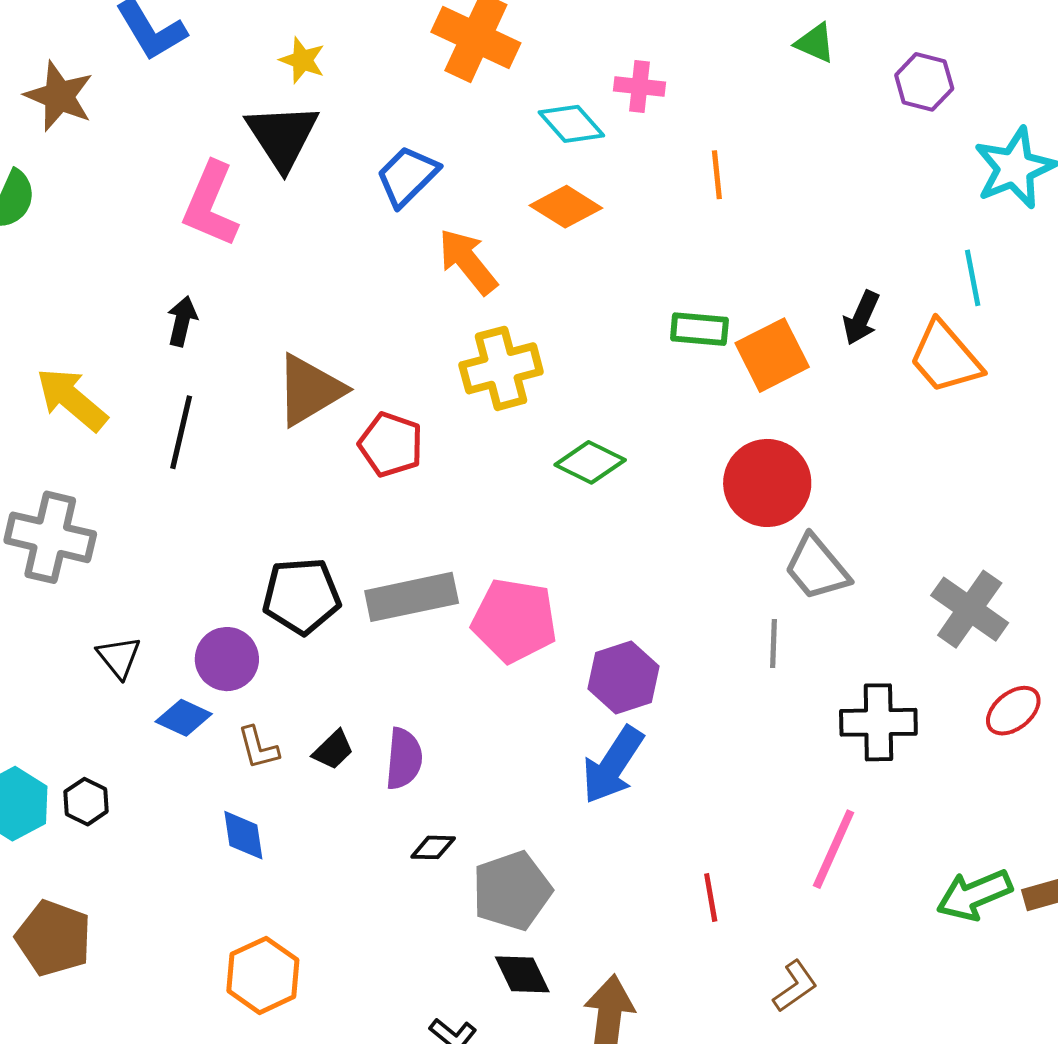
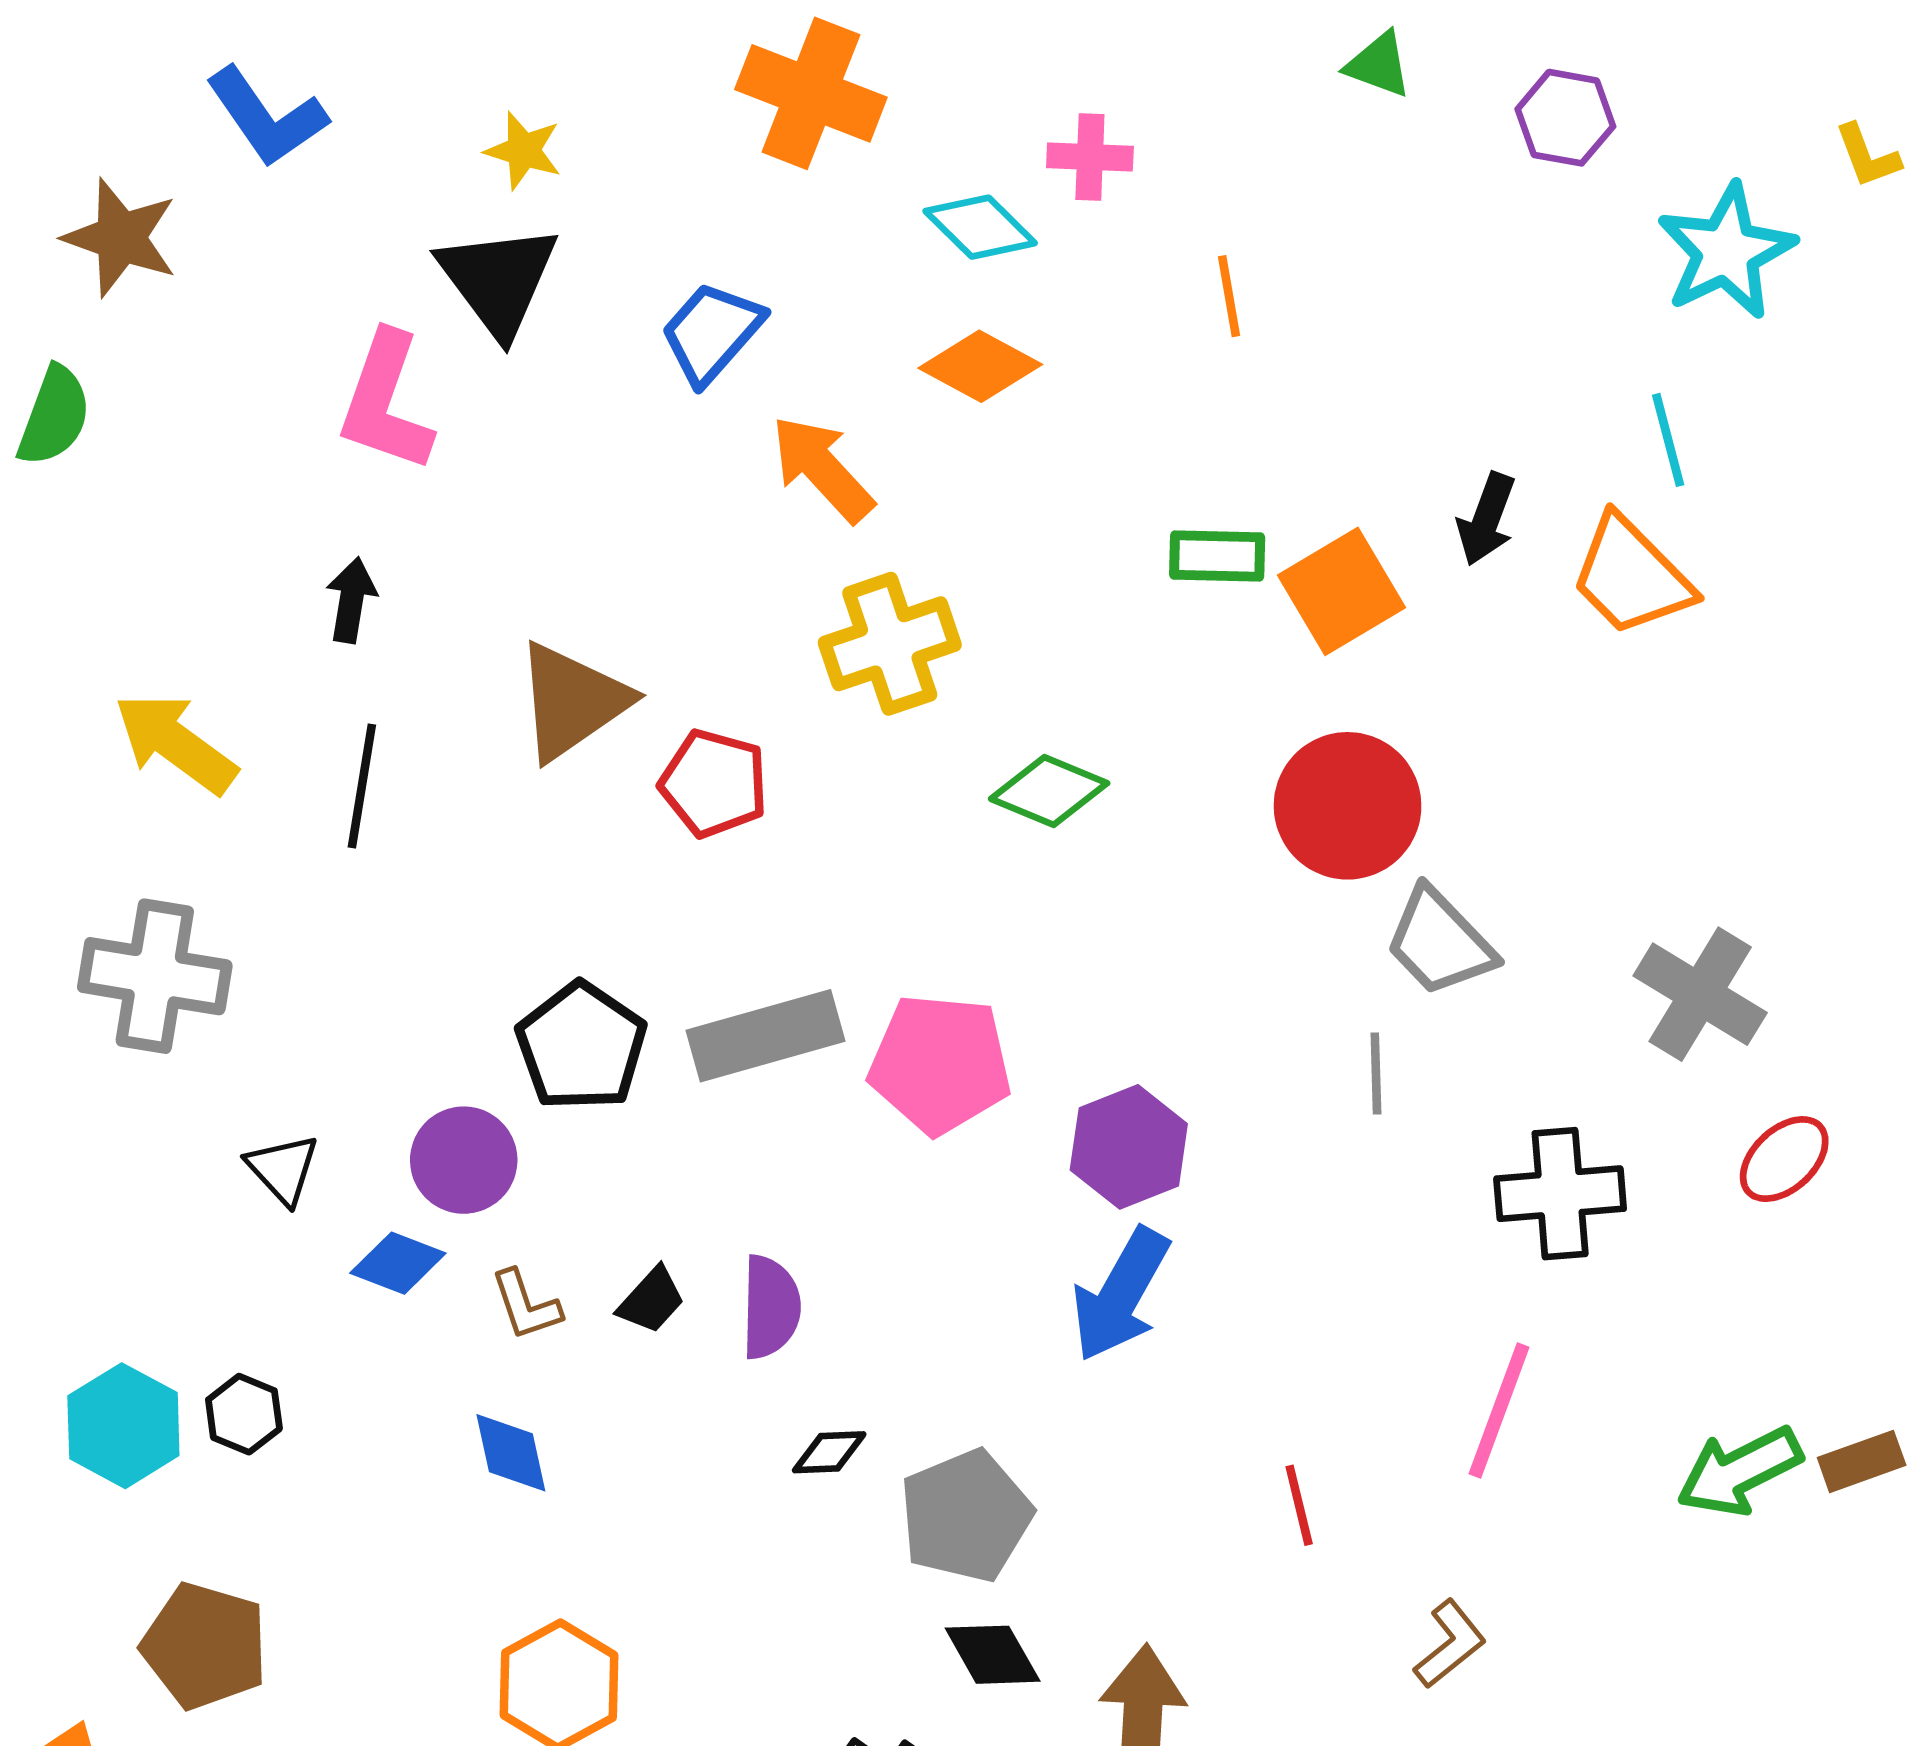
black pentagon: (301, 596) -> (581, 1046), turned -30

